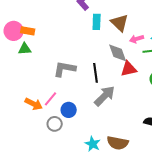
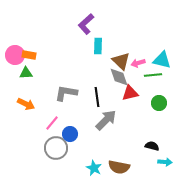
brown triangle: (120, 23) -> (121, 61), moved
orange arrow: (34, 104) -> (26, 104), moved
gray circle: (55, 124) -> (56, 148), size x1.5

